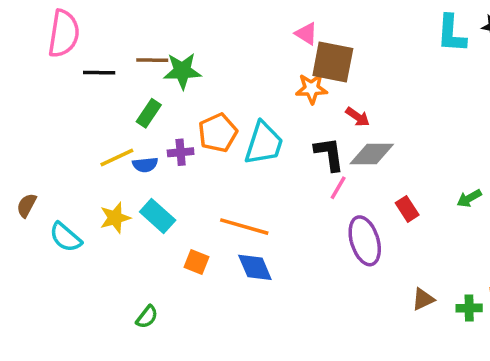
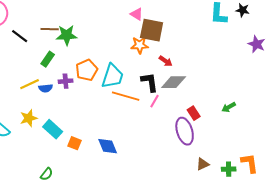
black line: (99, 73) -> (20, 36), turned 36
cyan rectangle: (158, 216) -> (53, 129), moved
orange line: (244, 227) -> (126, 96), moved
purple ellipse: (365, 241) -> (185, 131), moved

